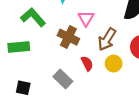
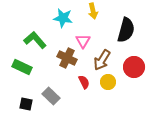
green rectangle: (19, 47) -> (22, 67), turned 30
gray rectangle: (63, 79) -> (51, 96), moved

